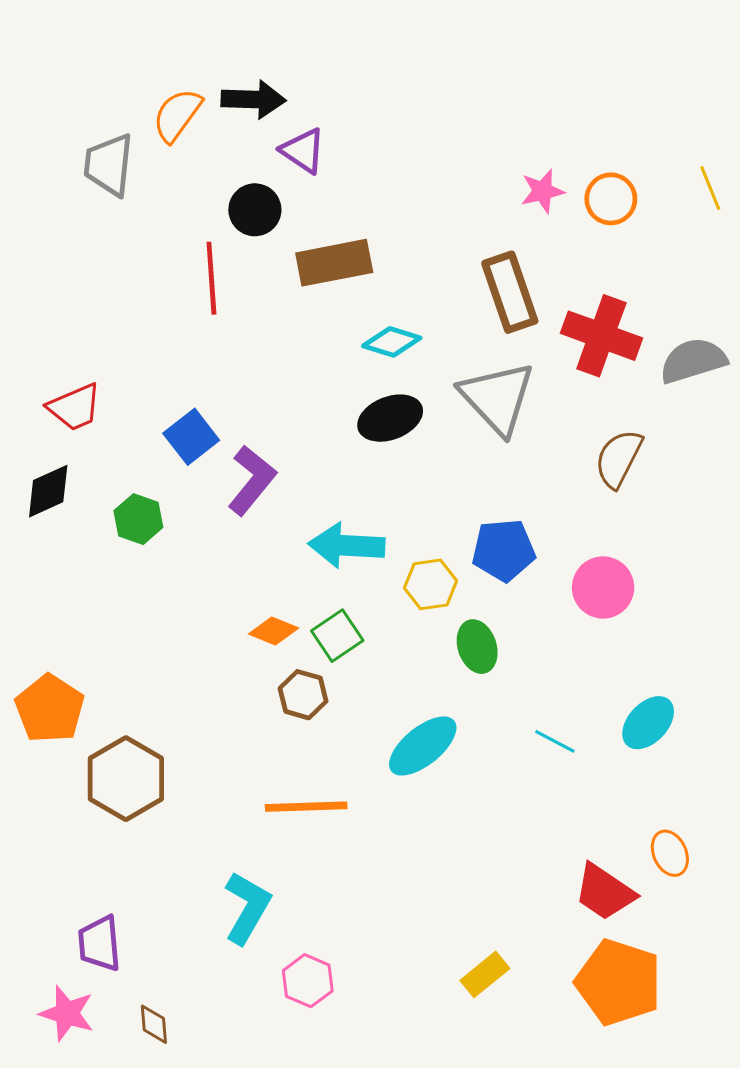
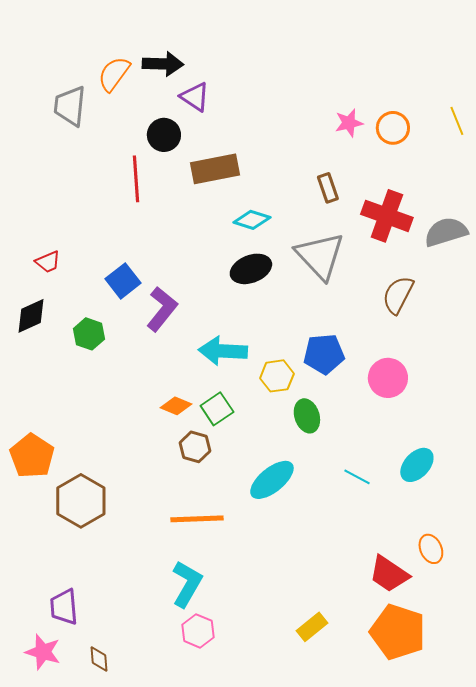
brown rectangle: (510, 292) -> (328, 188), size x0.6
red trapezoid: (75, 407) -> (48, 262), size x0.7
cyan L-shape: (247, 908) -> (187, 584), moved

